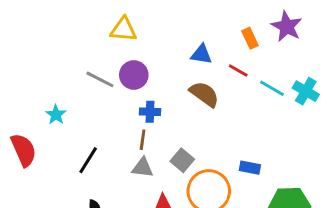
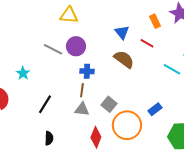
blue triangle: (201, 54) -> (122, 32), turned 42
cyan line: (272, 88) -> (172, 69), moved
blue rectangle: (250, 168) -> (155, 109), turned -48

